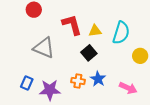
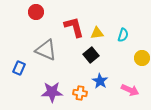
cyan semicircle: (121, 33) -> (123, 35), size x0.6
orange cross: (78, 81) -> (80, 93), moved
blue rectangle: (27, 83) -> (19, 68), moved

